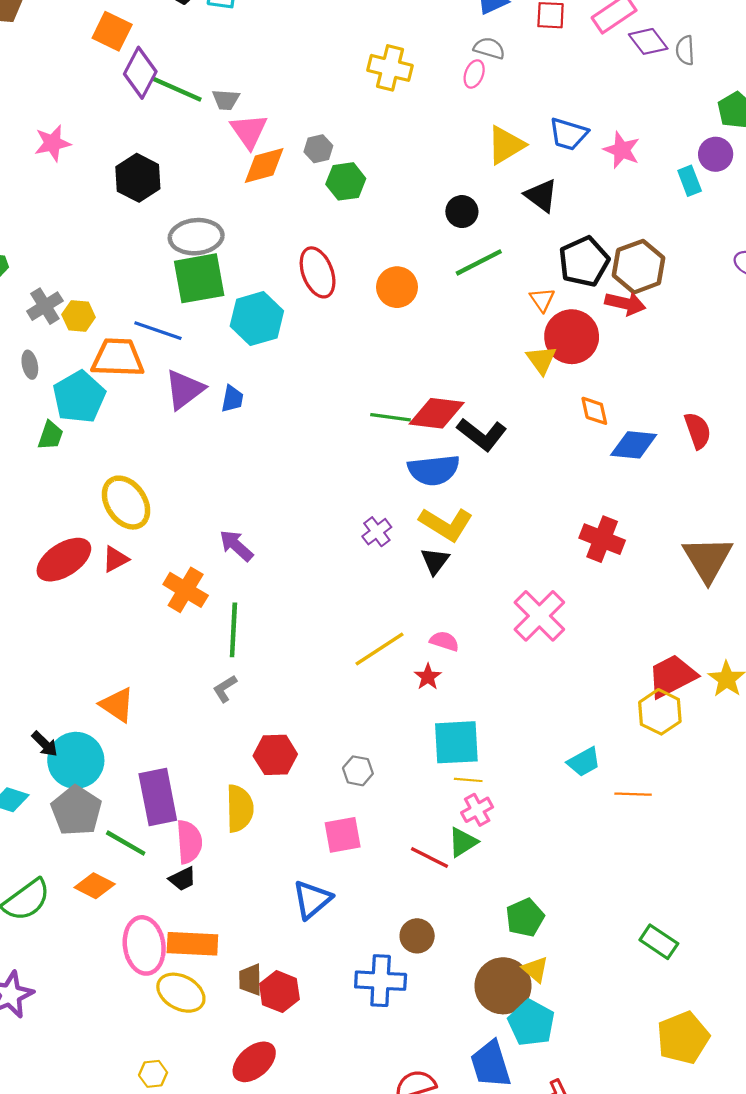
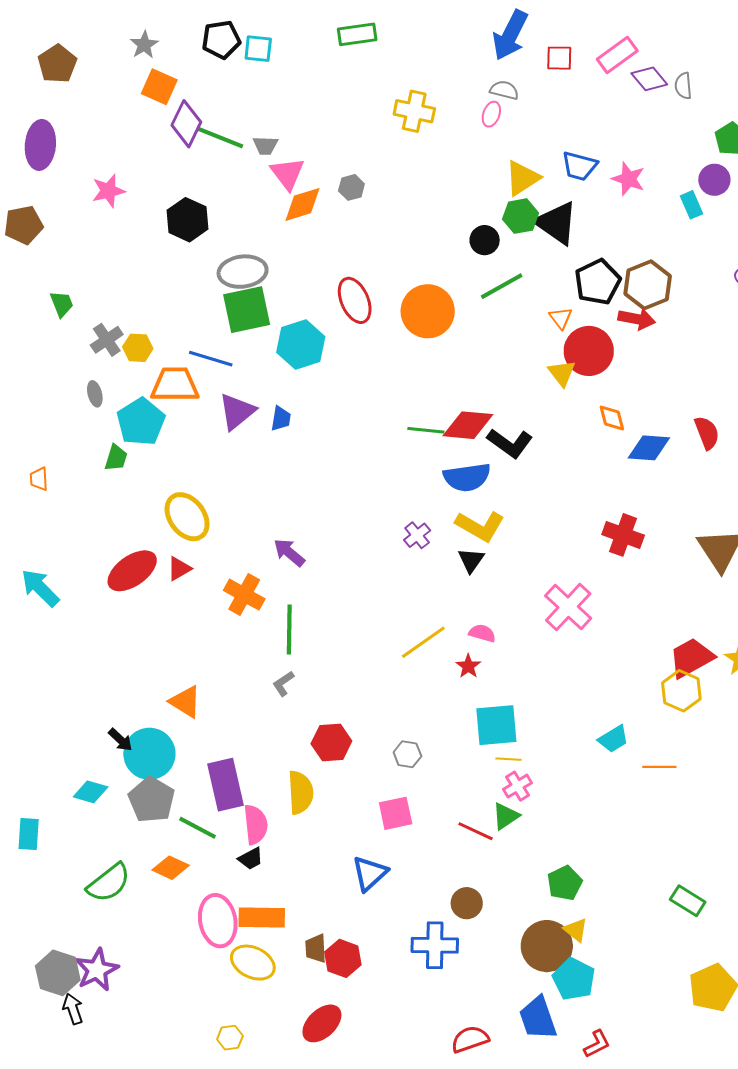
green hexagon: (346, 181) -> (521, 216), moved
black triangle: (541, 196) -> (557, 223), size x1.4
orange circle: (397, 287) -> (428, 311), size x1.4

